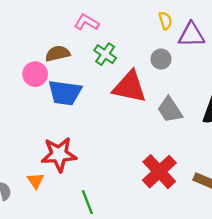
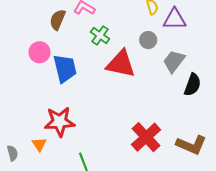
brown semicircle: (58, 54) -> (58, 20), moved, turned -55
blue trapezoid: (65, 93) -> (65, 69), turned -112
gray trapezoid: (170, 110) -> (174, 61), moved, turned 70

